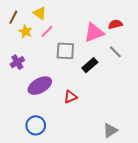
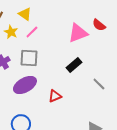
red semicircle: (115, 24) -> (99, 25), turned -128
gray square: (65, 51) -> (29, 58), moved
gray line: (115, 52) -> (99, 84), moved

